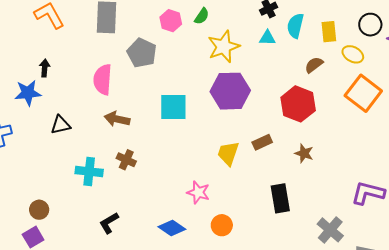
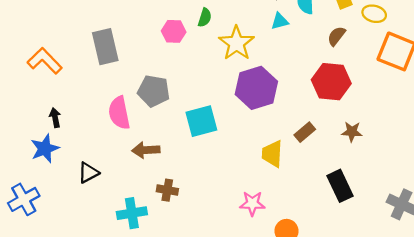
gray pentagon: (142, 53) -> (154, 91), moved

